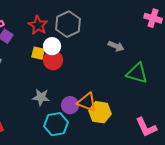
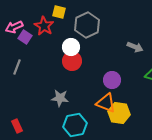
red star: (38, 25) -> (44, 26), moved
yellow square: (38, 53) -> (59, 12), moved
purple circle: (70, 105) -> (112, 80), moved

